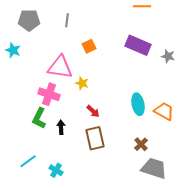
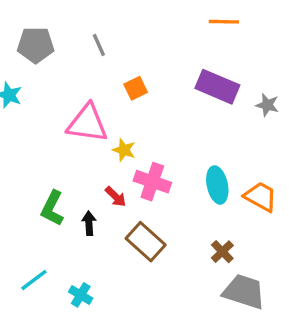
gray line: (67, 20) -> (99, 45), turned -32
pink cross: (49, 94) -> (152, 182), moved
red arrow: (93, 111) -> (116, 197), moved
brown rectangle: (95, 138) -> (146, 242), turned -35

